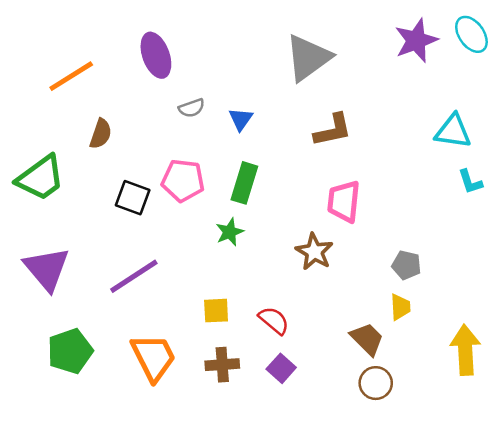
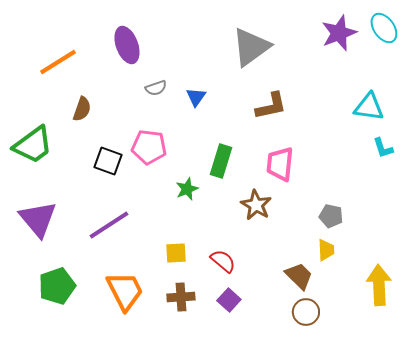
green rectangle: (244, 183) -> (221, 161), moved

